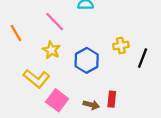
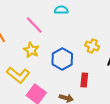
yellow cross: (121, 46) -> (92, 46), turned 32
red rectangle: (112, 99) -> (84, 80), moved

